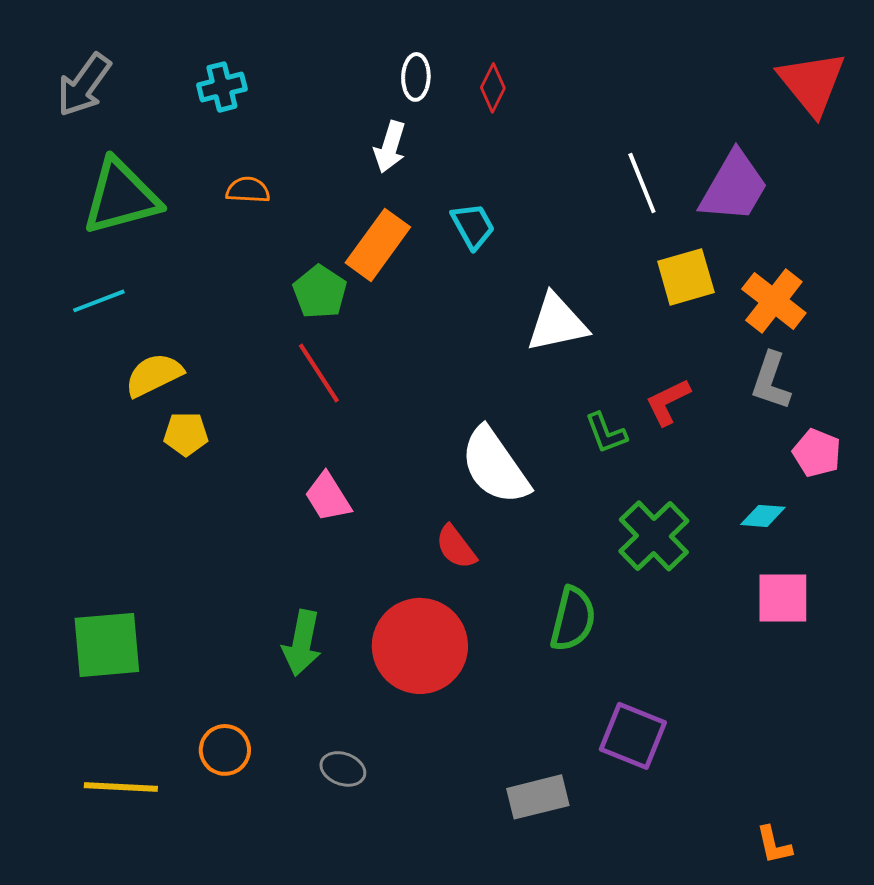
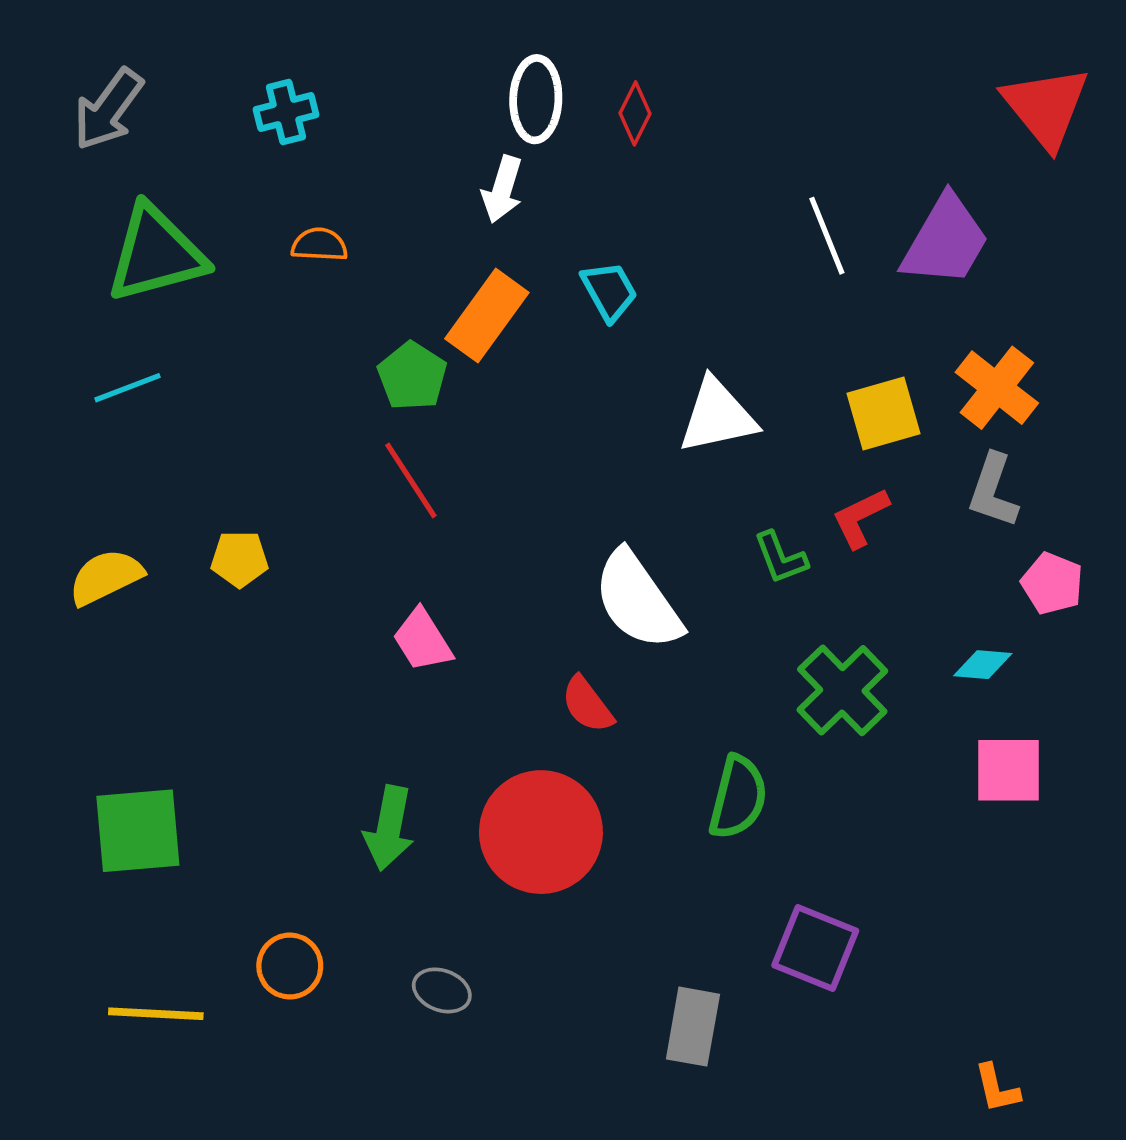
white ellipse: (416, 77) -> (536, 99), size x1.4
yellow square: (686, 277) -> (884, 413), moved
yellow semicircle: (154, 375) -> (106, 577), moved
gray rectangle: (538, 797) -> (693, 1027), turned -66

